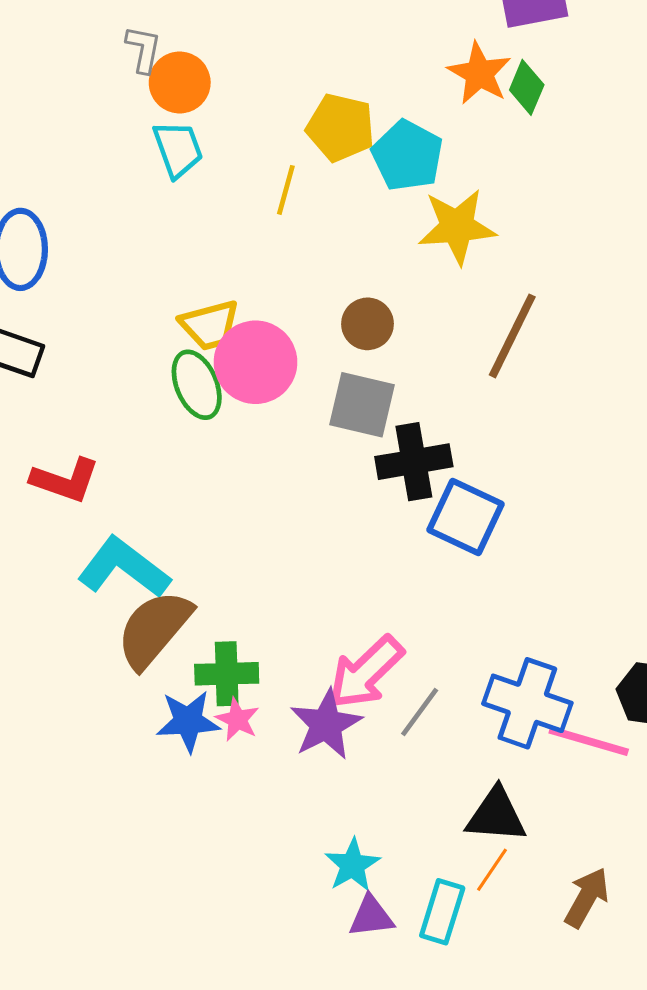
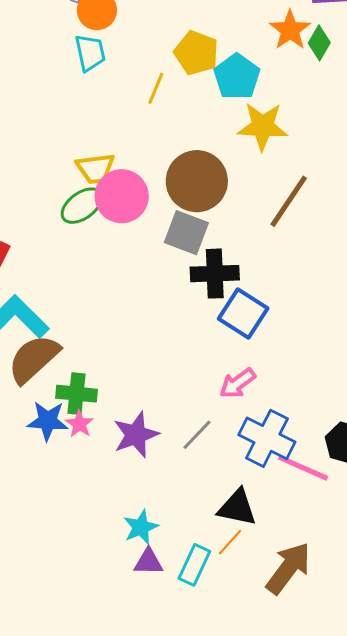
brown circle: (368, 324) -> (197, 181), size x1.8
green ellipse: (197, 385) -> (82, 206), turned 69
pink arrow: (366, 672) -> (238, 383), moved, size x0.7
brown arrow: (587, 898) -> (288, 568), size x1.4

